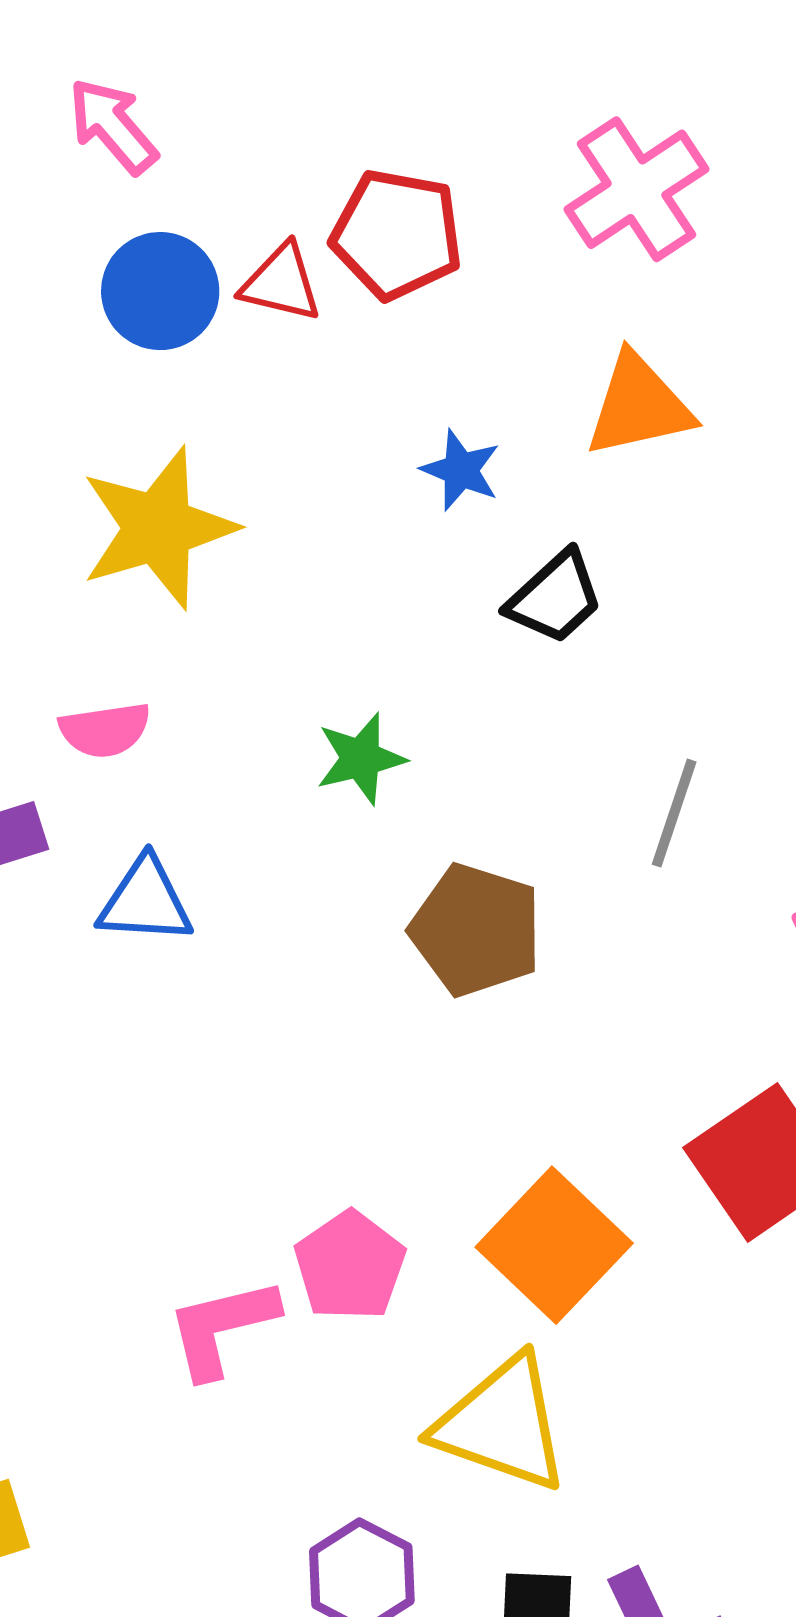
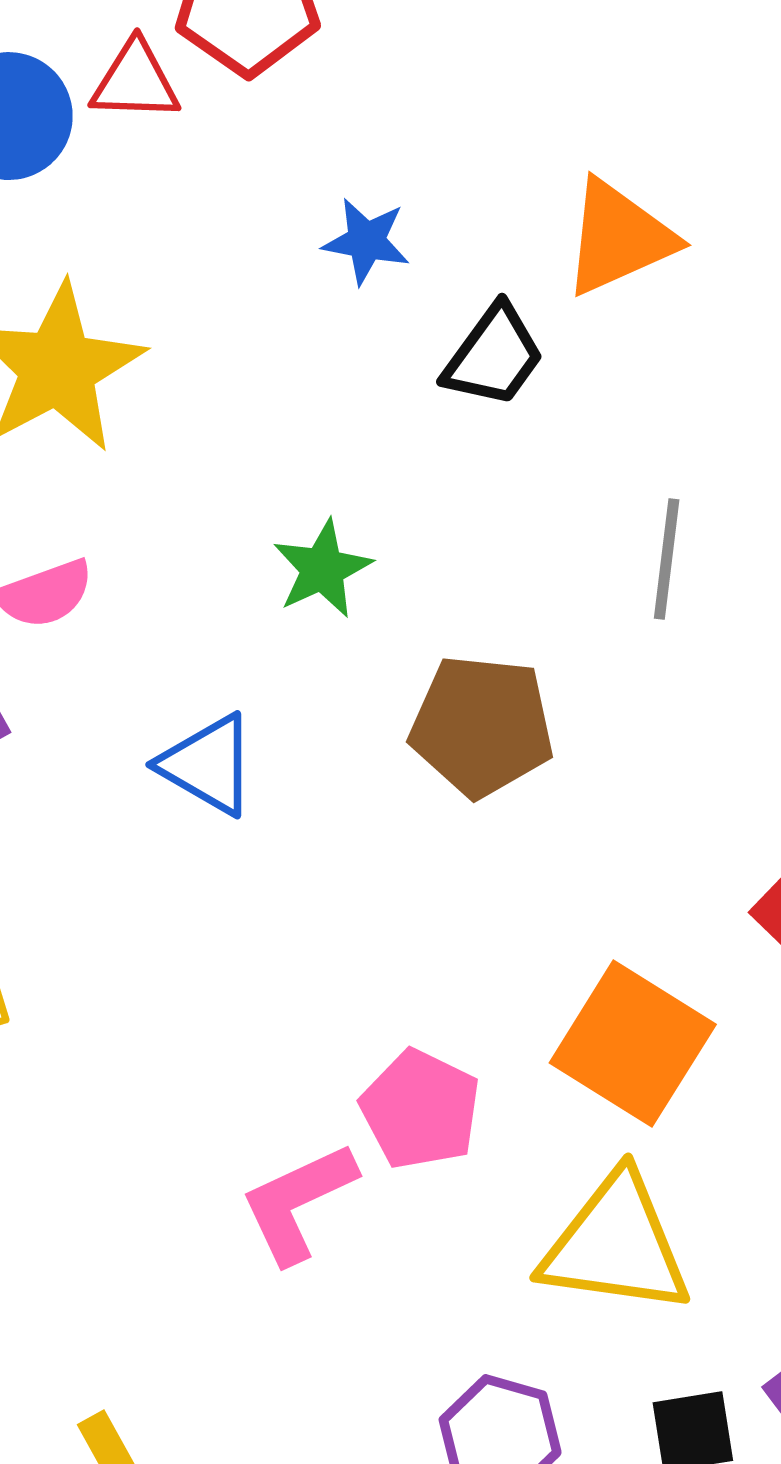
orange triangle: (639, 406) -> (619, 238), moved
blue triangle: (145, 901) -> (208, 765), moved, turned 38

